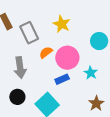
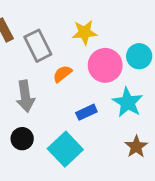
yellow star: (62, 24) -> (85, 32), turned -30
pink circle: (67, 58) -> (105, 65), moved
cyan star: (91, 73) -> (128, 102), size x1.5

